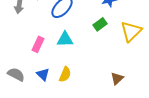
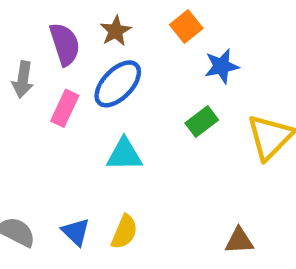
pink rectangle: (38, 44) -> (65, 108), moved
brown triangle: (117, 78) -> (239, 241), turned 40

